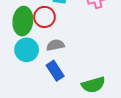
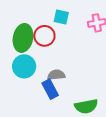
gray semicircle: (55, 45) -> (56, 75), moved

